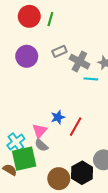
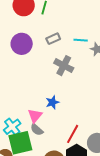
gray cross: (79, 62) -> (64, 66), moved
cyan line: (91, 79) -> (81, 40), moved
red line: (76, 127) -> (73, 134), moved

